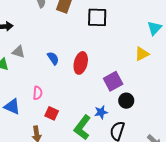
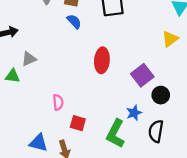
gray triangle: (18, 52) -> (29, 59), turned -32
blue semicircle: (53, 58) -> (74, 21), moved
blue triangle: (12, 106) -> (38, 143), moved

